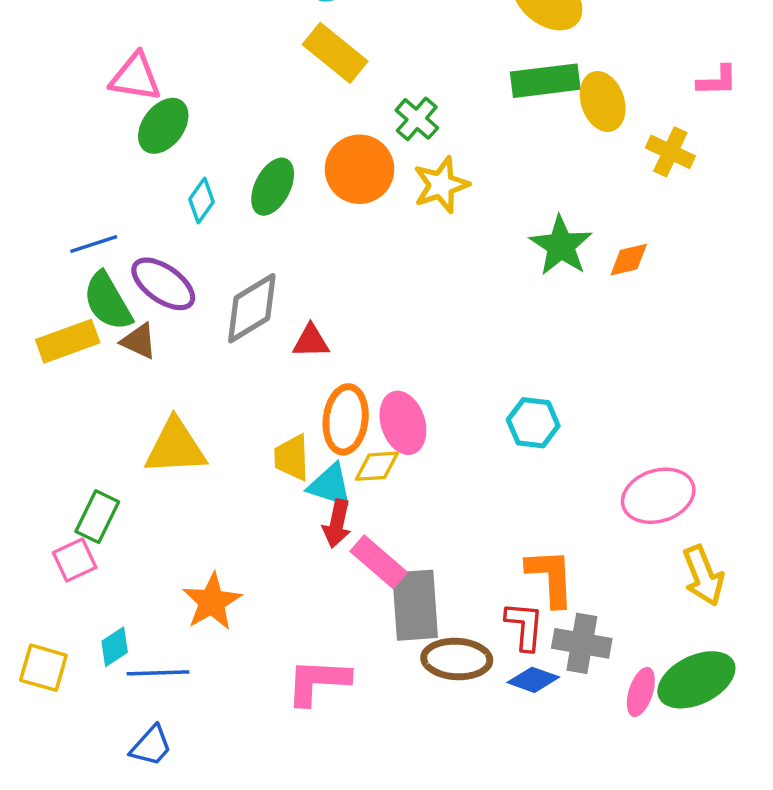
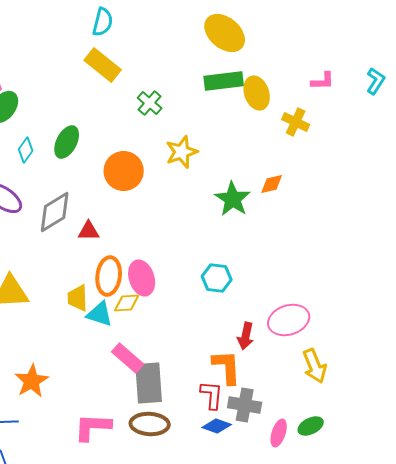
orange circle: (359, 169) -> (124, 171), moved
yellow star: (441, 185) -> (182, 152), moved
green star: (561, 246) -> (233, 199), moved
red arrow: (337, 524) -> (246, 336), moved
brown ellipse: (457, 659) -> (150, 424), moved
green ellipse: (696, 680) -> (311, 426), size x0.6

